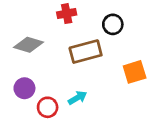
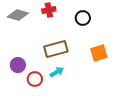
gray diamond: (29, 45) -> (18, 15), moved
brown rectangle: (86, 52) -> (56, 49), moved

